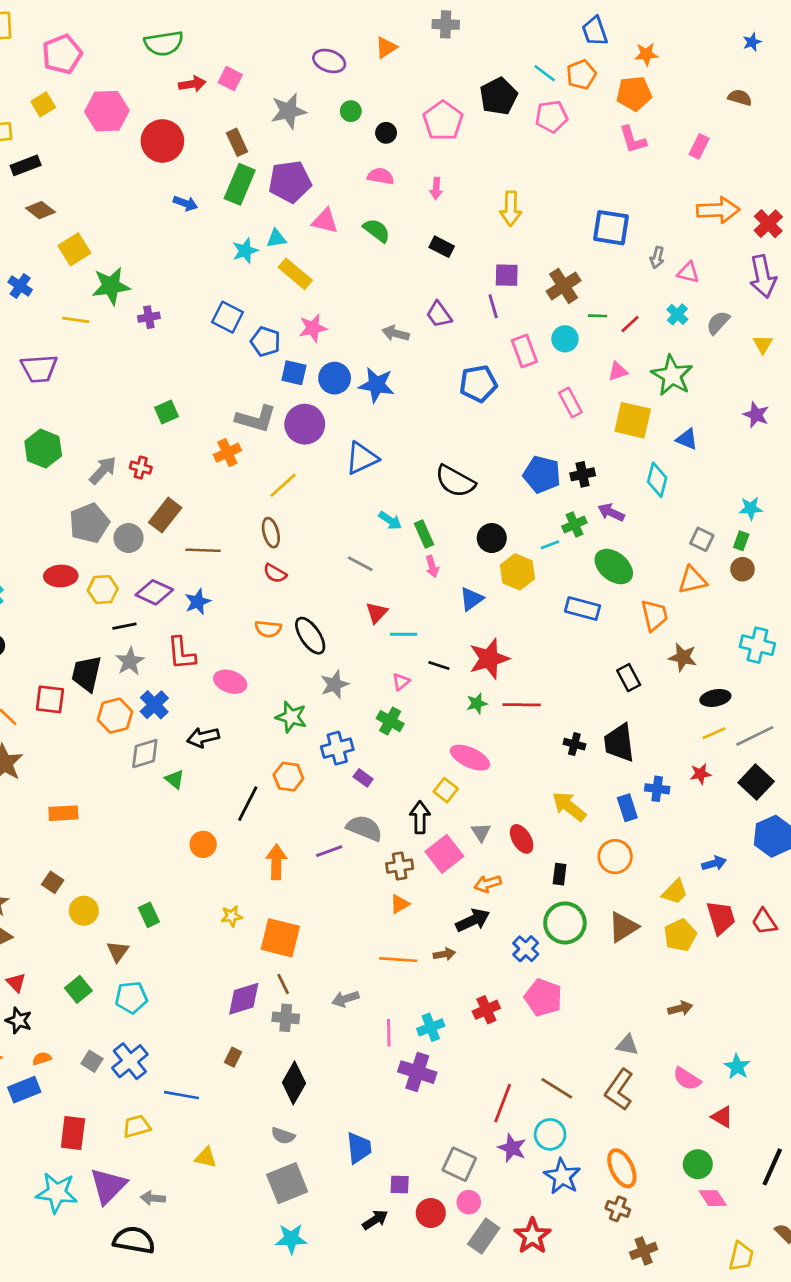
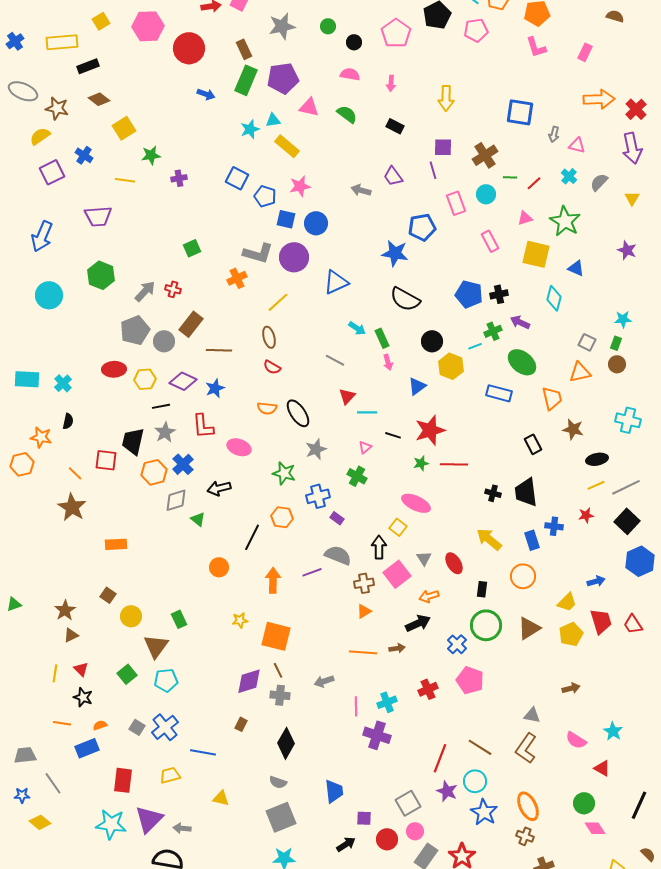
green star: (111, 286) -> (151, 155), size x0.7
blue star: (377, 385) -> (395, 253), moved
brown triangle: (118, 951) -> (156, 646), size x1.5
gray square: (459, 1164) -> (408, 803), turned 35

